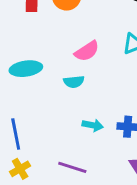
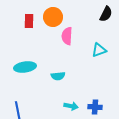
pink semicircle: (87, 51) -> (67, 36), moved, turned 126

